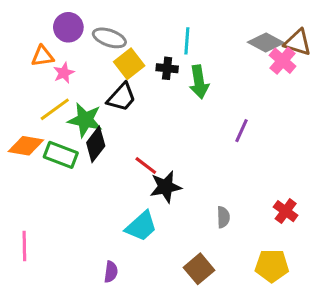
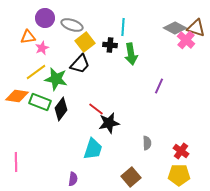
black diamond: (96, 144) -> (61, 109), moved
red cross: (286, 211) -> (181, 151), moved
cyan trapezoid: (141, 226) -> (93, 149), turned -30

